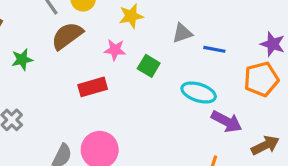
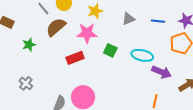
blue line: (214, 49) -> (158, 21), moved
pink star: (115, 50) -> (87, 33), size x1.5
green square: (149, 66) -> (110, 50), moved

